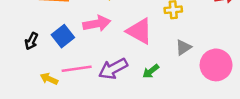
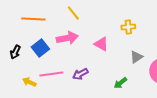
pink triangle: (139, 31) -> (101, 44), size x0.7
purple arrow: (113, 69) -> (80, 74), size x0.7
green arrow: (151, 71) -> (120, 83), moved

